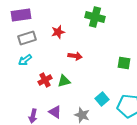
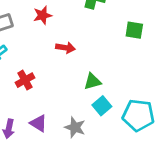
green square: (124, 63) -> (134, 30), moved
green triangle: (64, 81) -> (92, 81), moved

